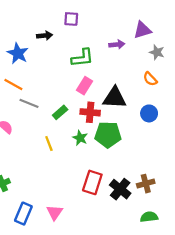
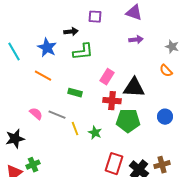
purple triangle: (142, 30) -> (134, 13), moved, turned 36
green L-shape: (82, 58) -> (83, 52), moved
gray line: (29, 103) -> (57, 115), moved
green rectangle: (60, 112) -> (75, 93), moved, turned 56
blue circle: (149, 113) -> (165, 117), moved
green star: (80, 138) -> (95, 133), moved

